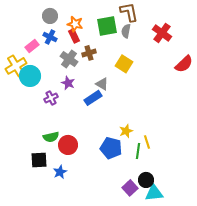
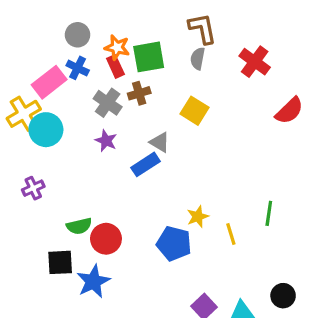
green square: (107, 26) -> (149, 57), moved
pink rectangle: (32, 46) -> (49, 82), size x1.5
purple cross: (51, 98) -> (33, 188), moved
green line: (138, 151) -> (269, 213), moved
blue star: (60, 172) -> (93, 281), size x1.5
black circle: (146, 180) -> (283, 296), moved

